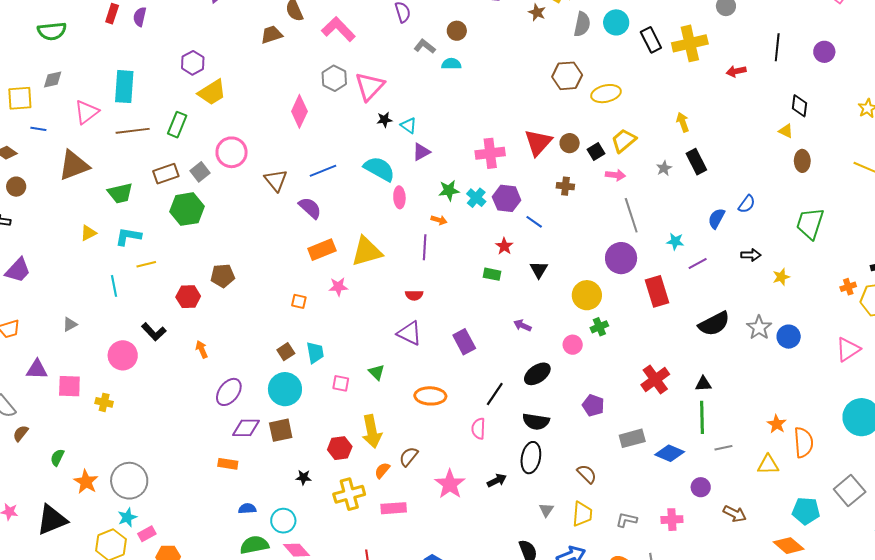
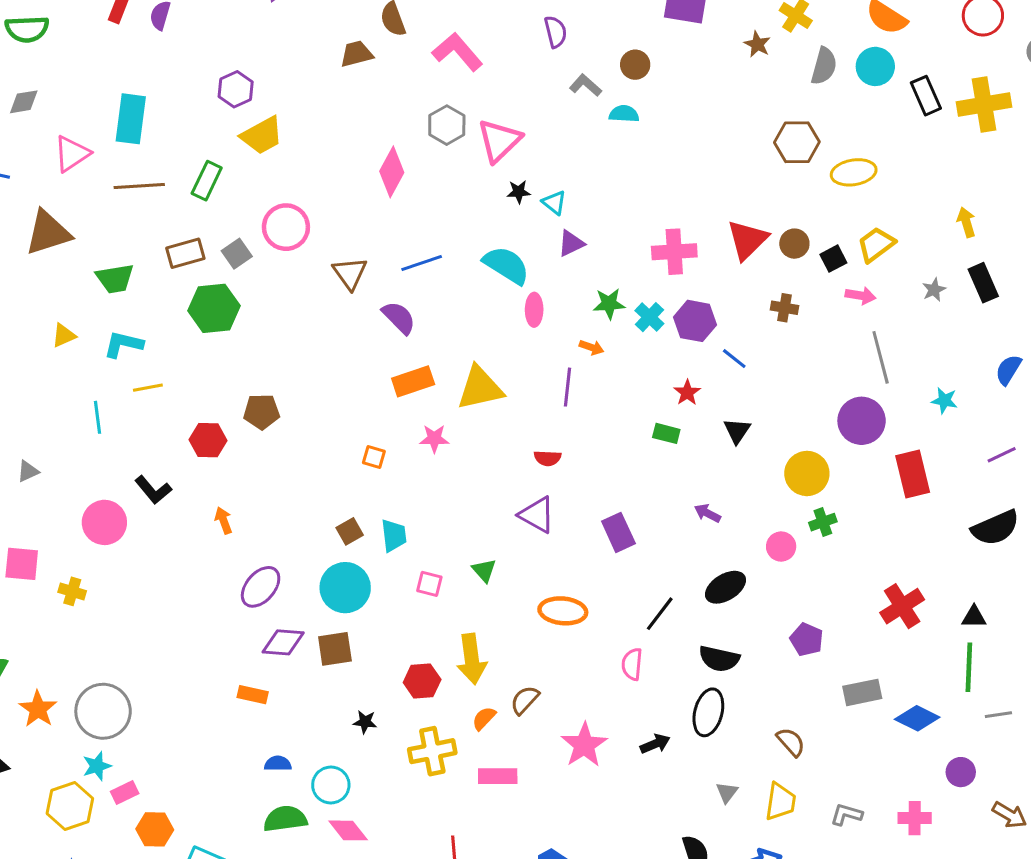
purple line: (698, 263) -> (1002, 455), moved

